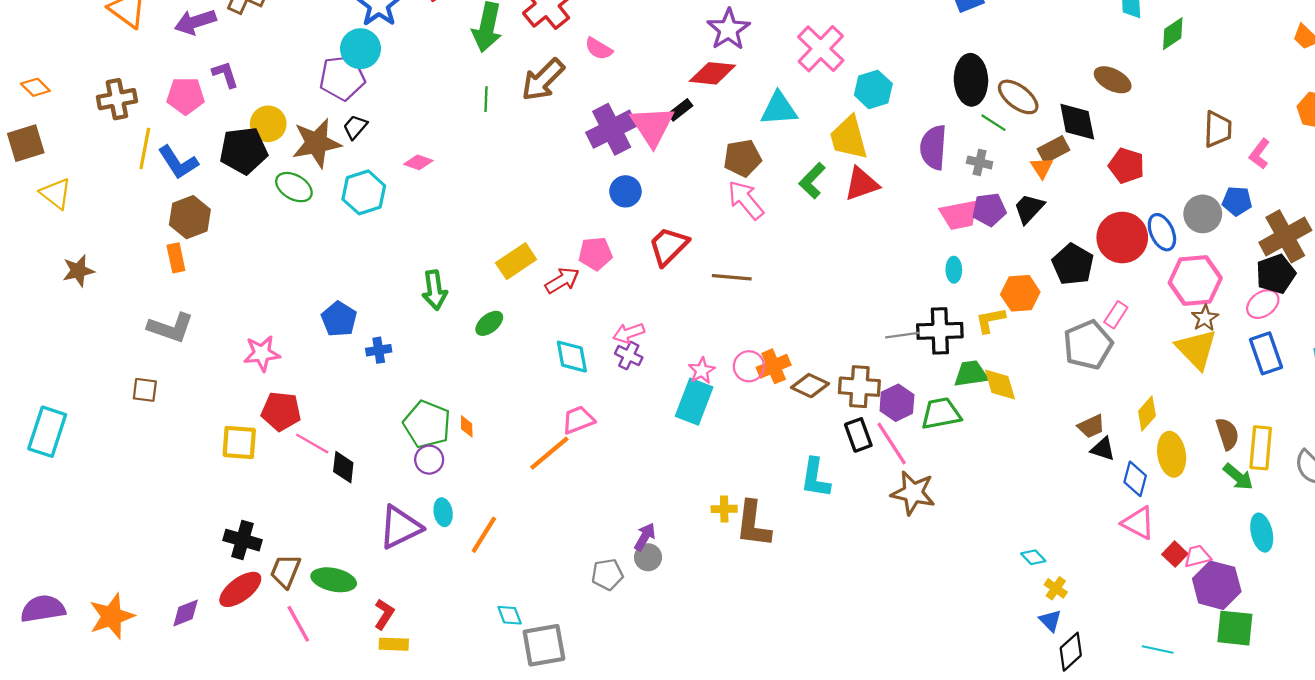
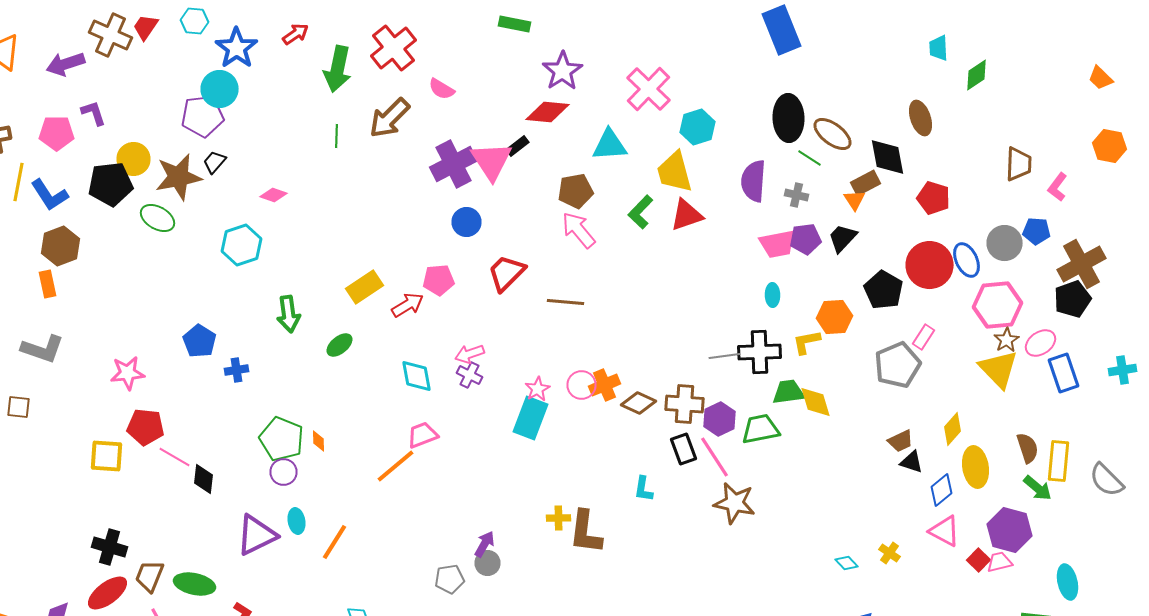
brown ellipse: (1113, 80) -> (920, 118), turned 44
cyan hexagon: (364, 192) -> (242, 245), moved
pink ellipse: (1263, 304) -> (1040, 343), moved
cyan L-shape: (815, 478) -> (644, 489), size x0.7
blue diamond: (1135, 479) -> (942, 490), turned 36
cyan ellipse: (1262, 533) -> (1068, 582), moved
purple hexagon: (1217, 585) -> (1010, 530), moved
yellow cross: (1056, 588) -> (890, 553), moved

